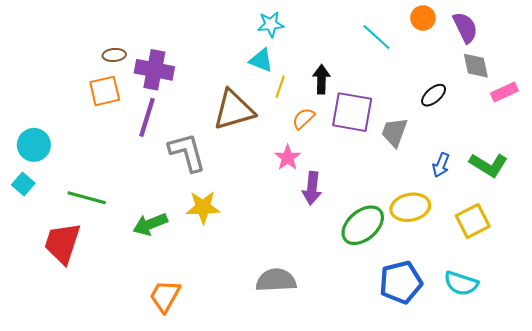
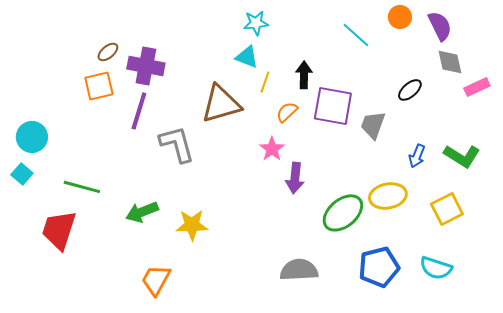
brown ellipse: (114, 55) -> (108, 52), turned -35
yellow star: (203, 207) -> (192, 225), moved
gray semicircle: (276, 280) -> (299, 270), moved

